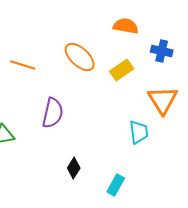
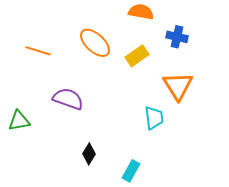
purple semicircle: (53, 113) -> (68, 99), turned -84

